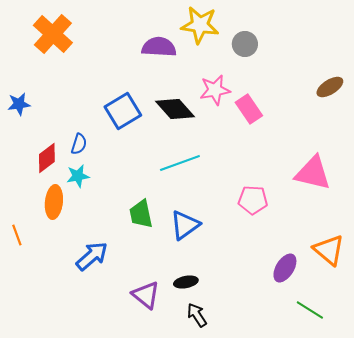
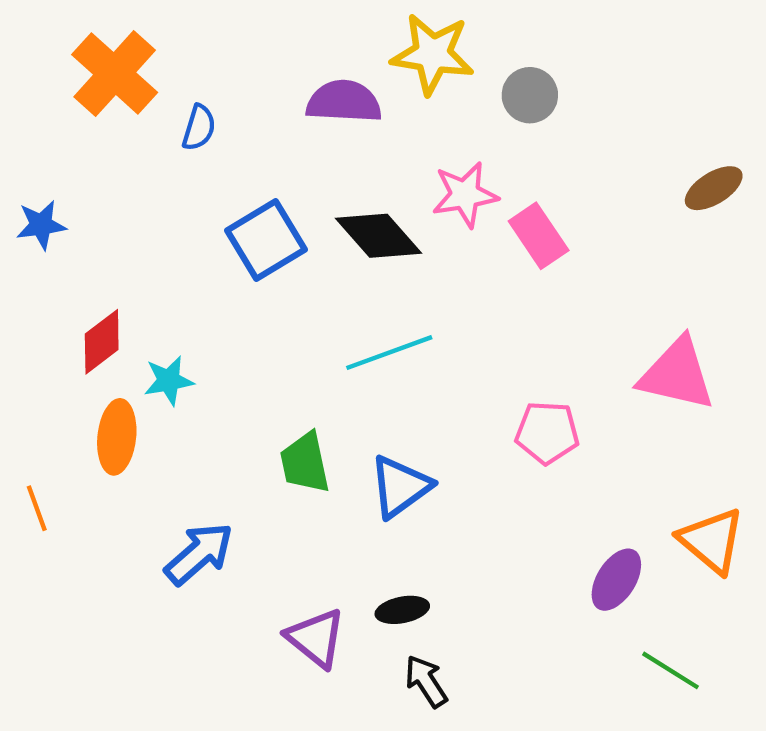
blue semicircle: (79, 144) -> (199, 128), moved

